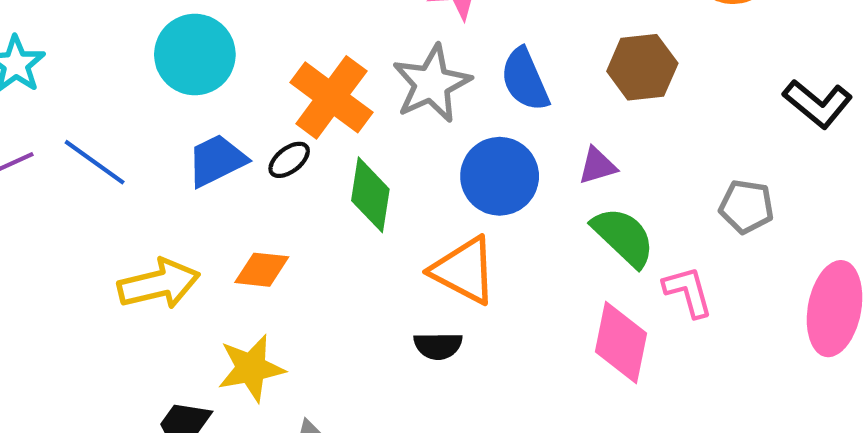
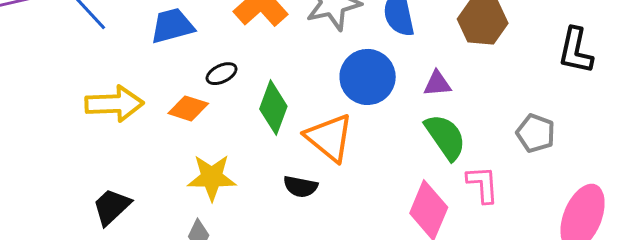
black L-shape: (818, 104) -> (576, 51), moved, turned 51
black ellipse: (289, 160) -> (222, 74), moved
green diamond: (370, 195) -> (273, 108), moved
yellow star: (251, 368) -> (212, 177), moved

